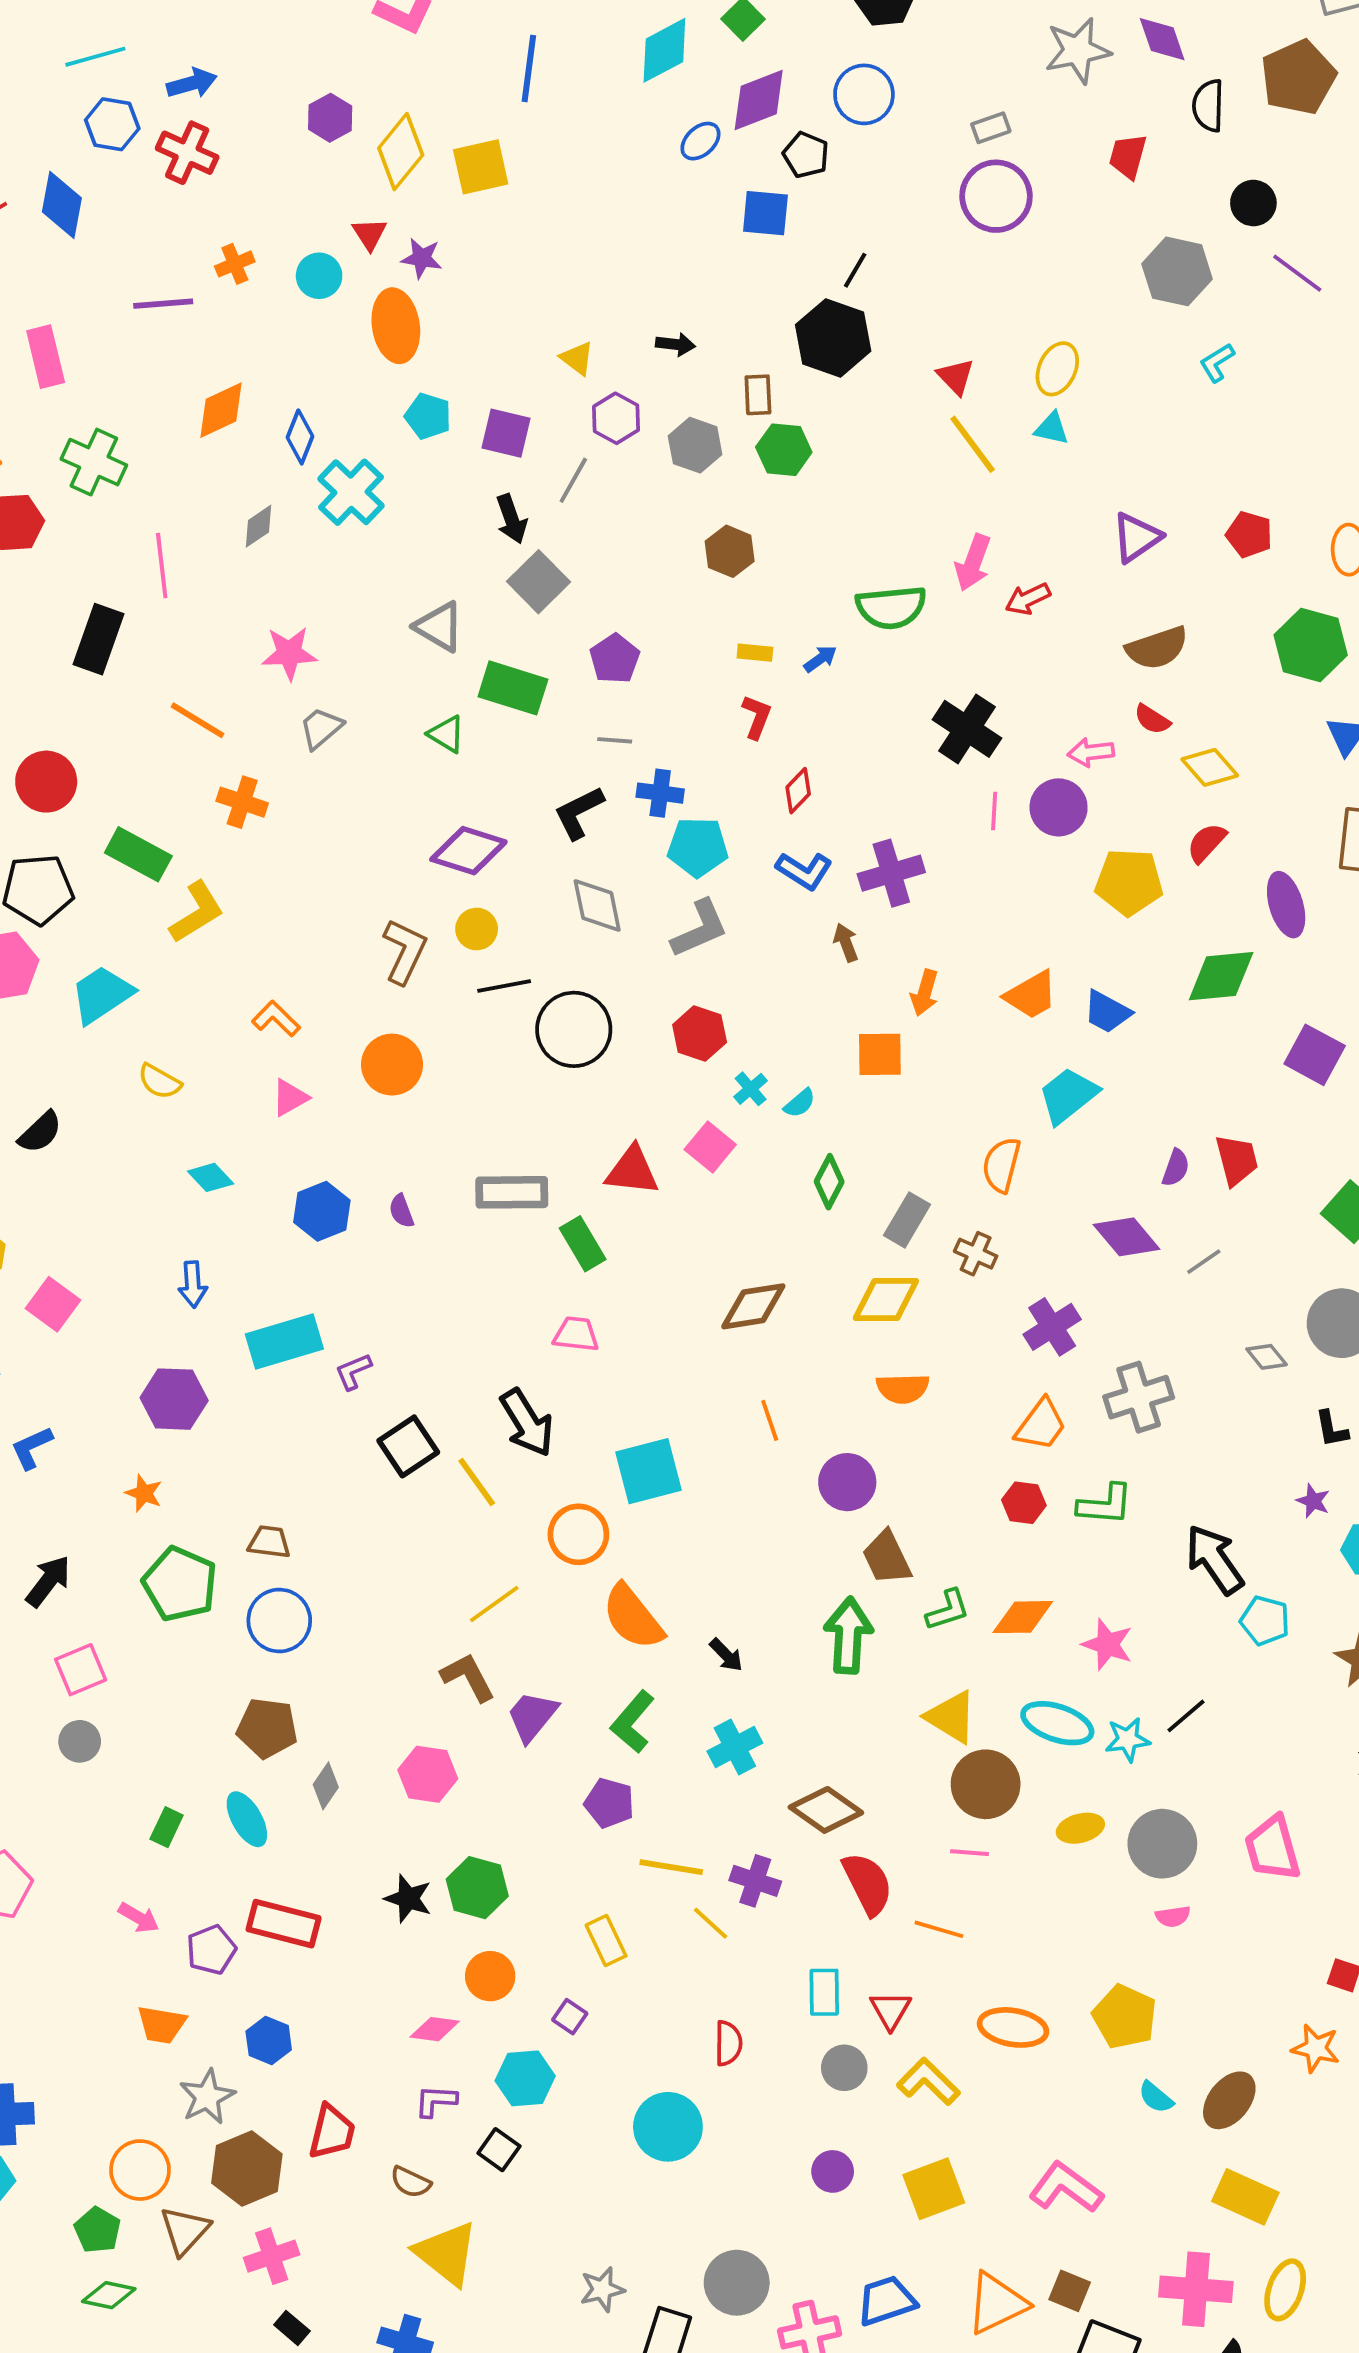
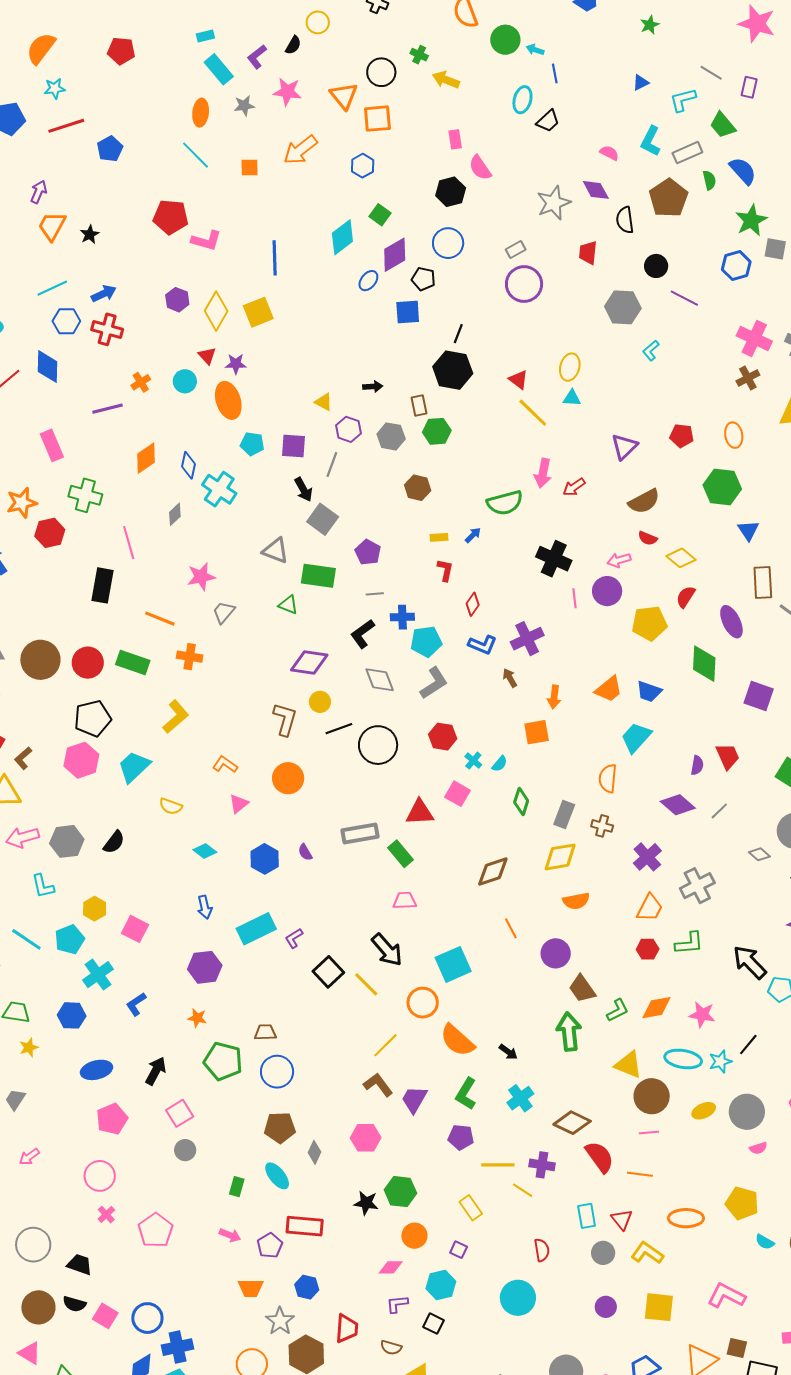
green rectangle: (138, 854) -> (133, 662), moved
green diamond: (1221, 976) -> (704, 664), turned -72
yellow square: (934, 2189) -> (659, 1307), turned 36

